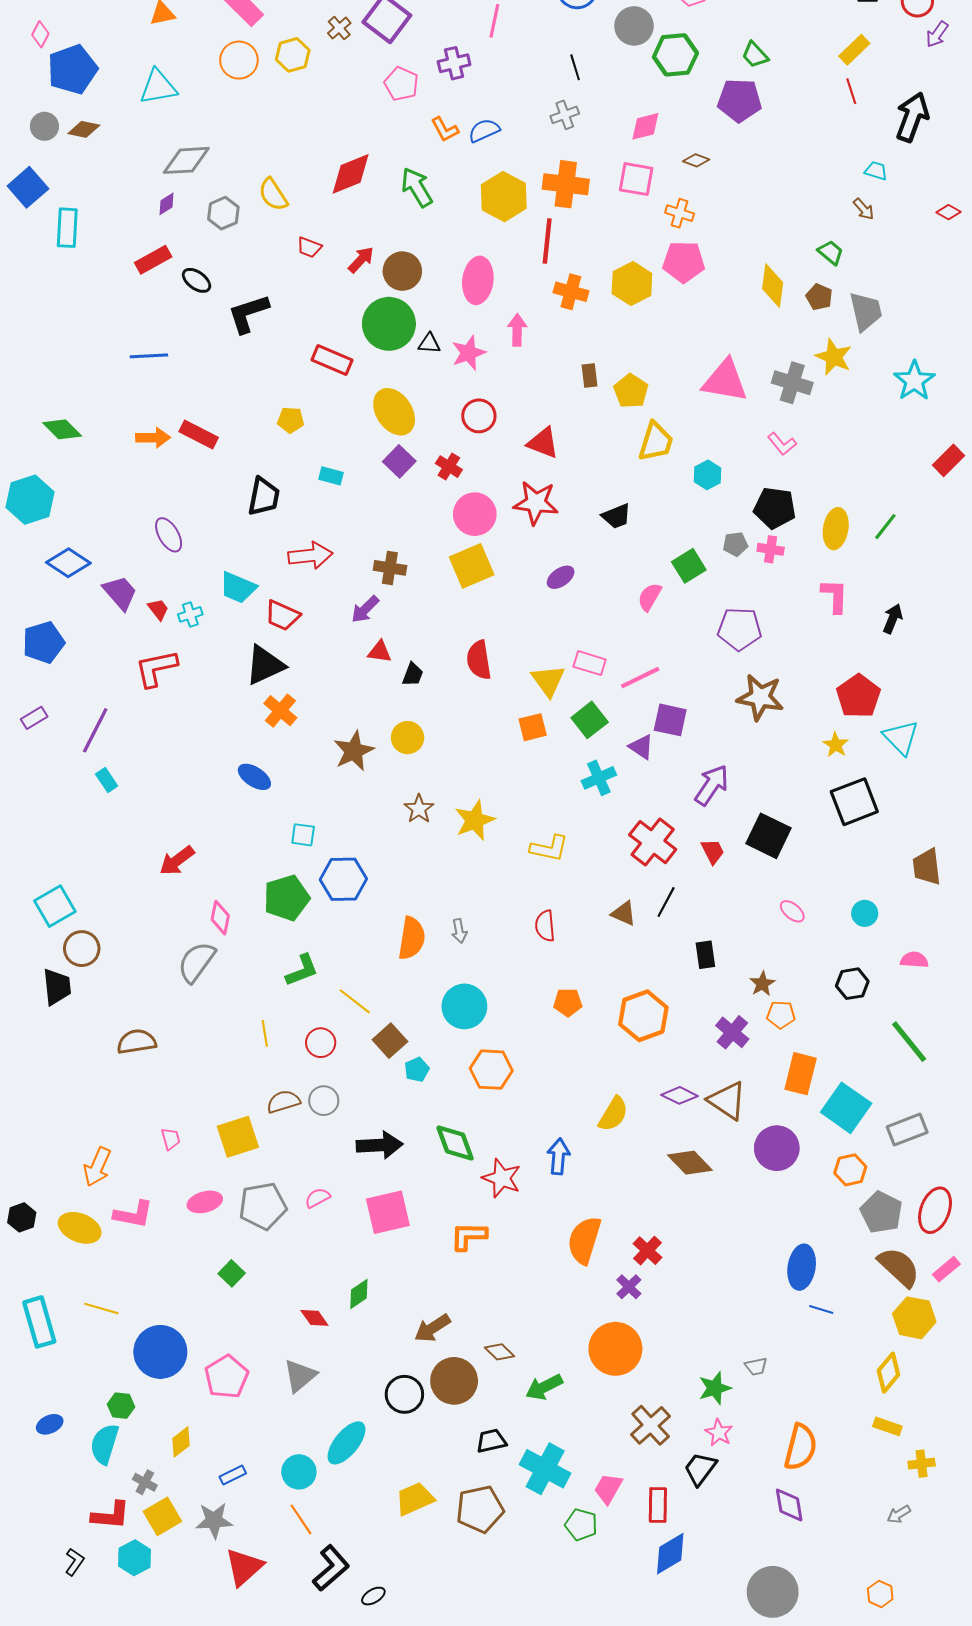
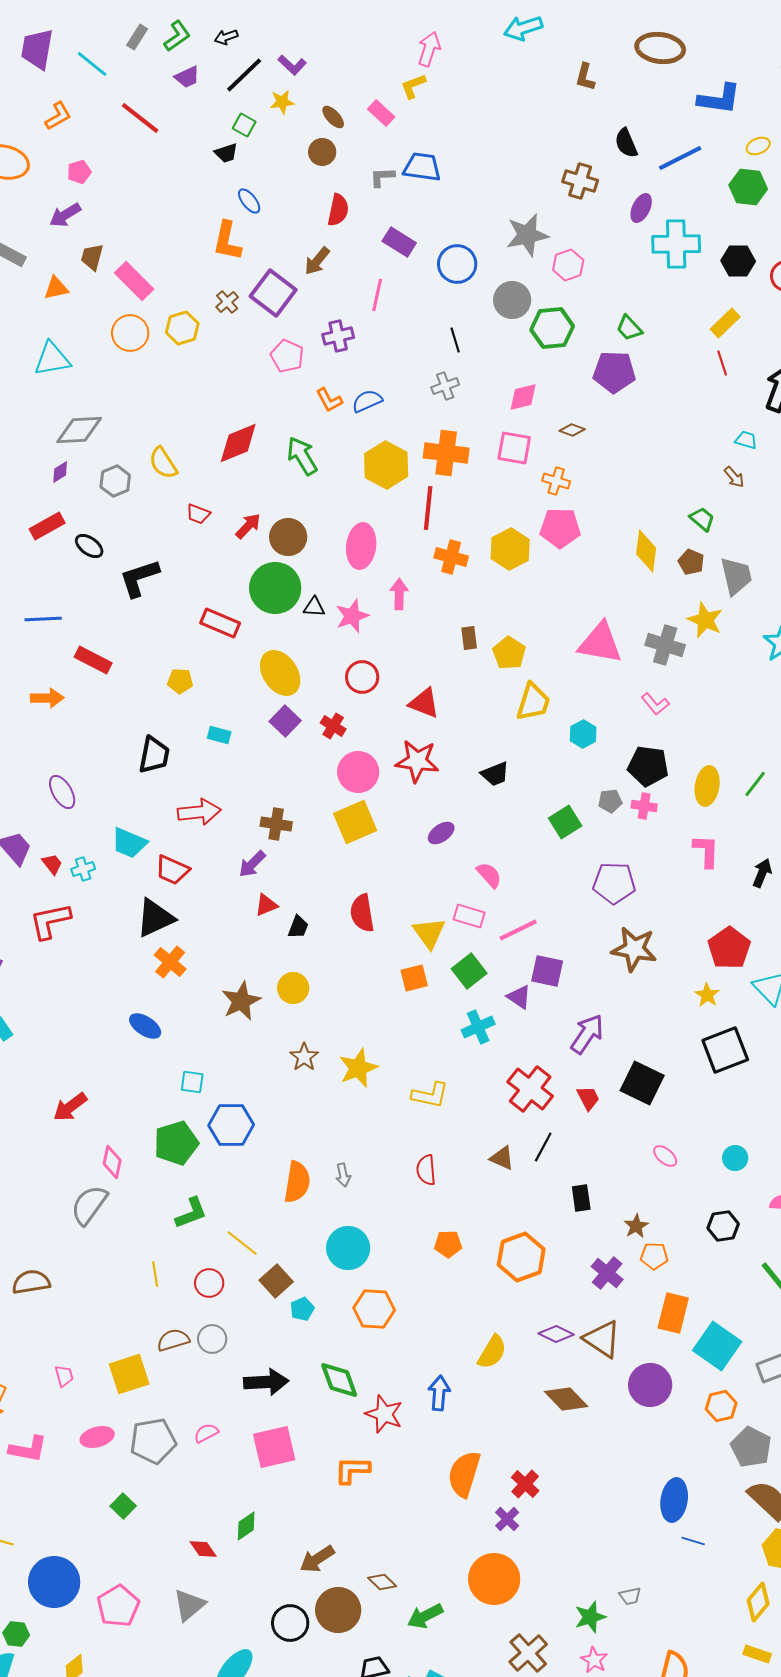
red rectangle: (199, 434) -> (93, 660), moved
pink semicircle: (650, 597) -> (489, 875), moved, turned 108
red triangle: (380, 652) -> (266, 905), turned -30

